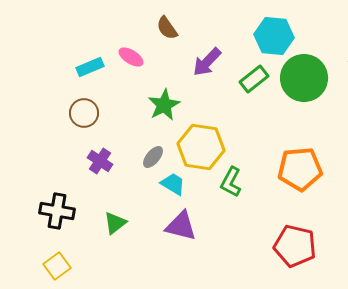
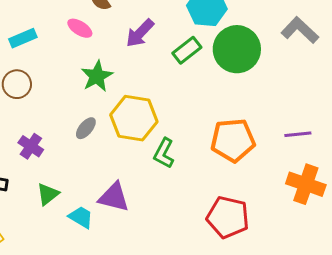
pink ellipse: (131, 57) -> (80, 28), moved
purple cross: (100, 161) -> (31, 146), moved
cyan trapezoid: (173, 184) -> (81, 217), moved

